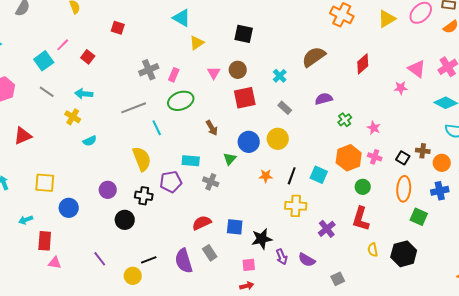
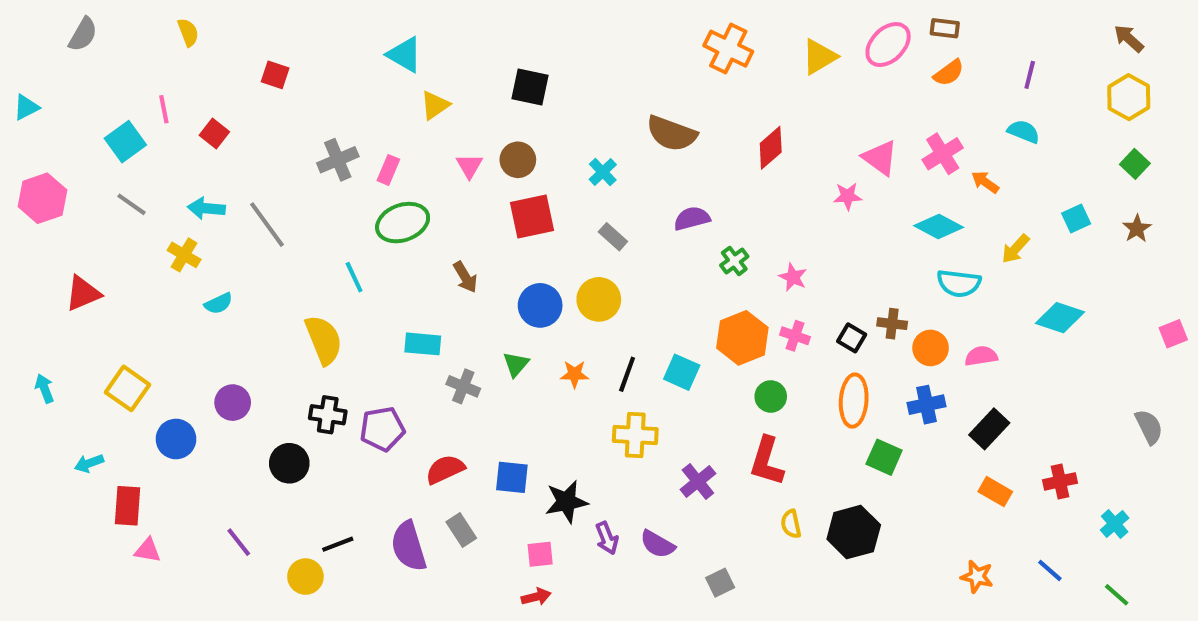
pink line: (63, 45) -> (164, 109), turned -56
brown semicircle: (314, 57) -> (672, 134), turned -125
gray line: (134, 108) -> (267, 225), moved, turned 75
green triangle: (230, 159) -> (516, 364), moved
purple pentagon: (171, 182) -> (382, 429), moved
yellow square: (45, 183) -> (127, 388), turned 30
purple circle: (108, 190) -> (233, 403), moved

